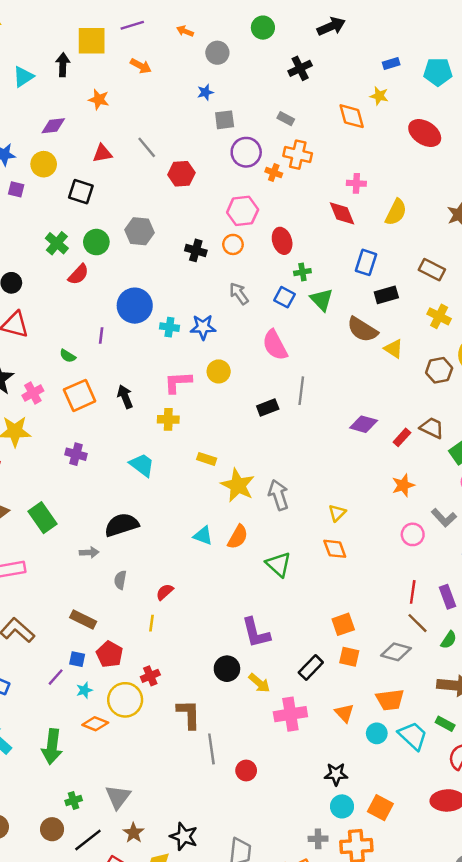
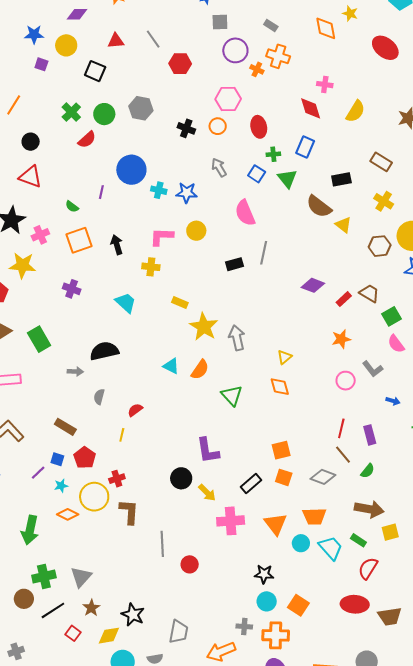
blue rectangle: (366, 262) -> (305, 147), moved
orange triangle: (344, 713) -> (276, 524), size x1.4
brown L-shape: (189, 714) -> (129, 512), moved
green cross: (74, 800) -> (44, 577), size x1.6

